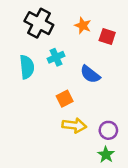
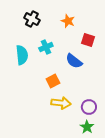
black cross: (39, 23) -> (32, 19), size x0.7
red square: (107, 37) -> (88, 40), moved

